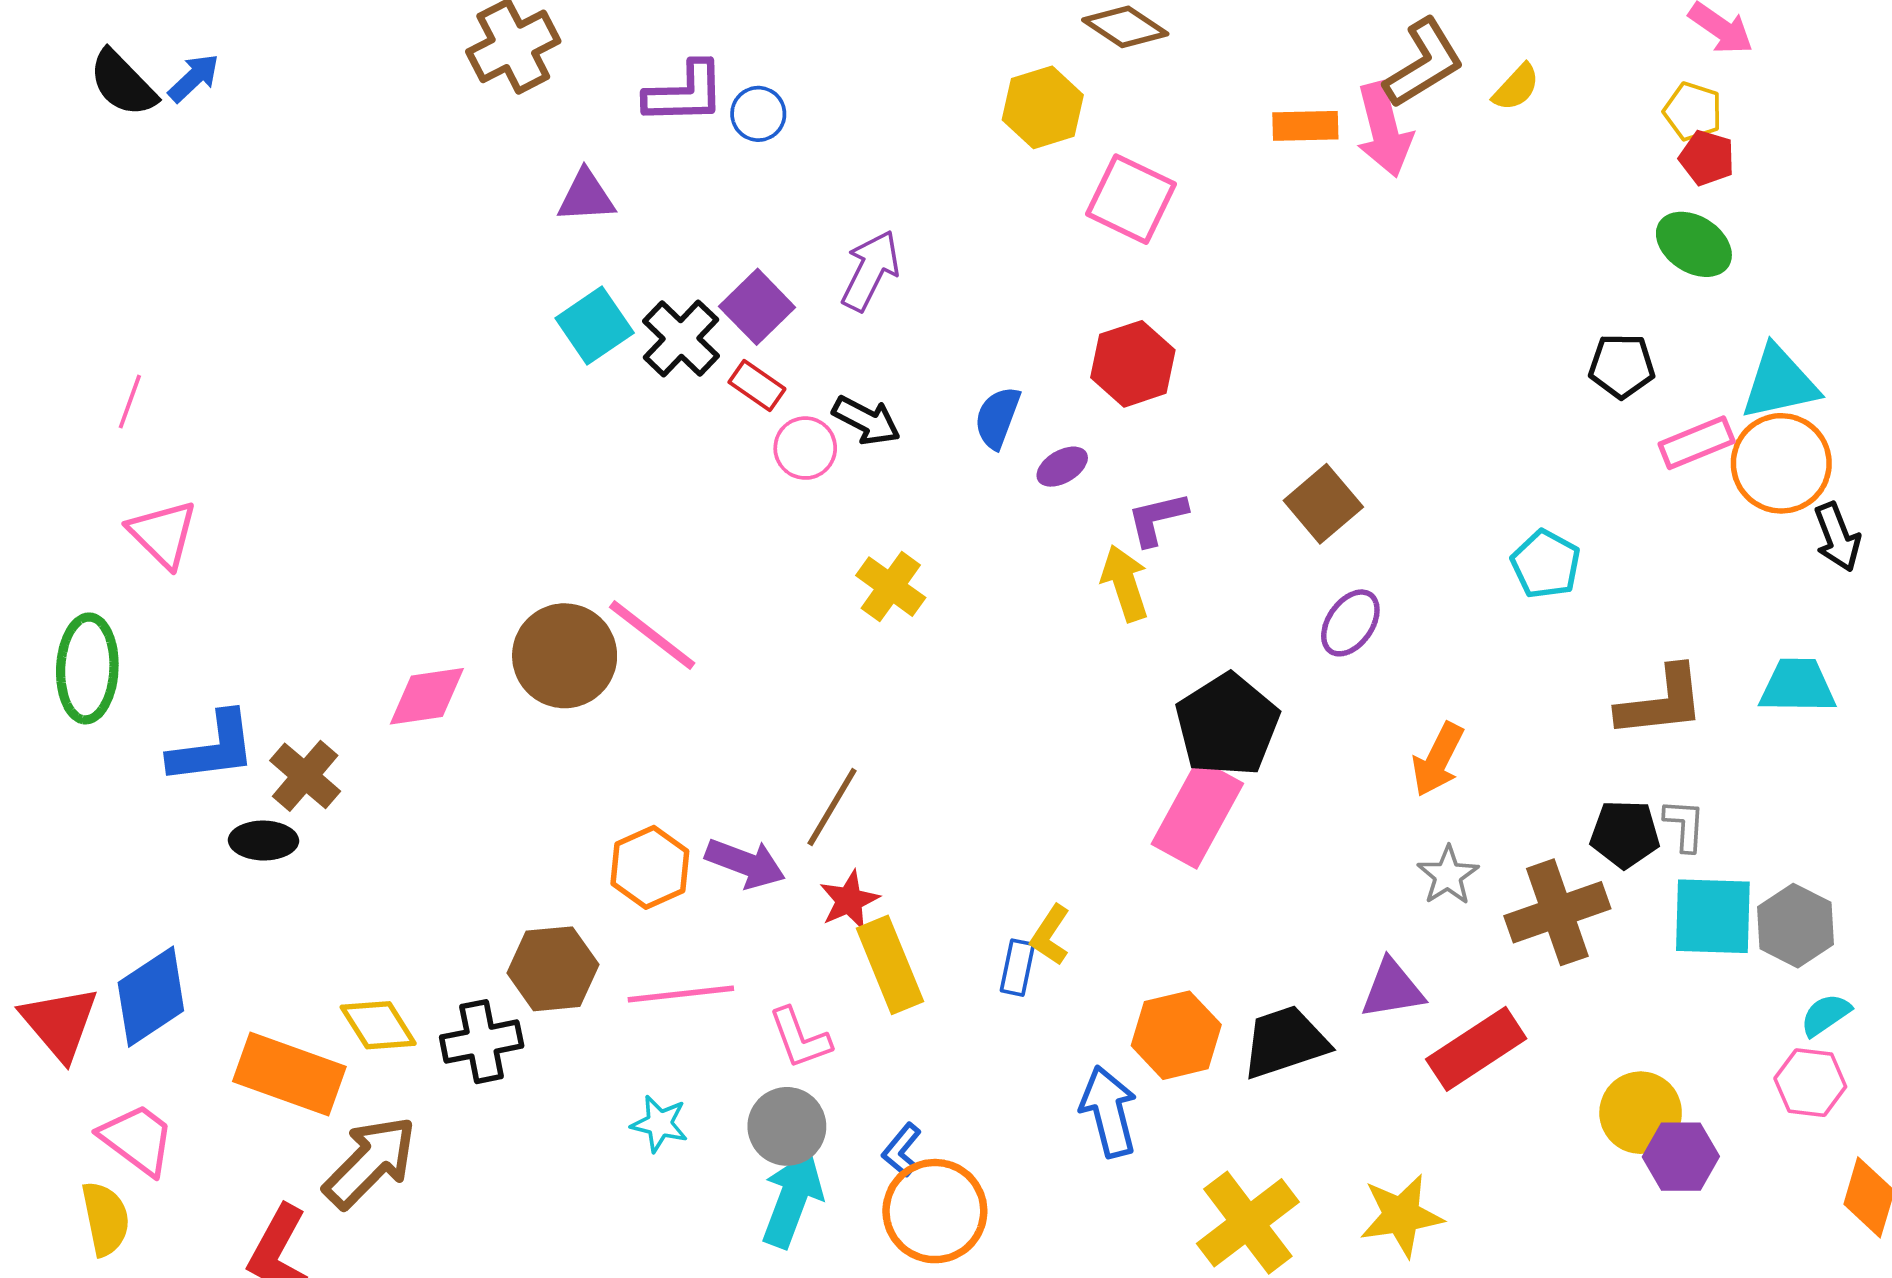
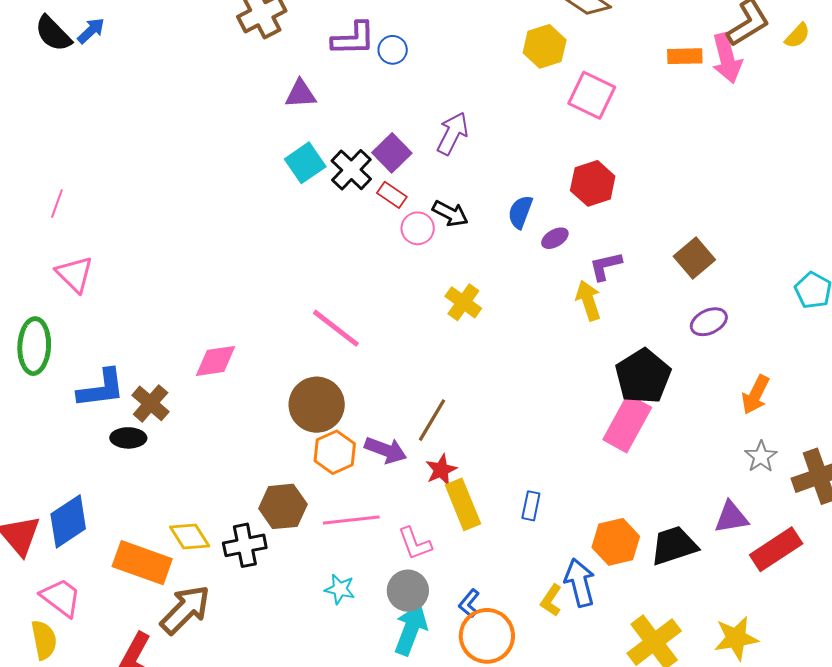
purple ellipse: (1350, 623) -> (709, 322), turned 30
brown circle: (565, 656) -> (317, 405), moved
yellow L-shape: (1050, 935) -> (551, 600), moved

